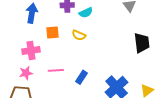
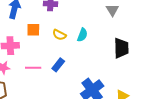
cyan semicircle: (86, 13) -> (82, 35), moved, turned -48
blue rectangle: (81, 77) -> (58, 65), moved

